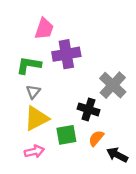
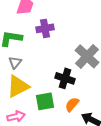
purple cross: (66, 54) -> (45, 28), size x0.7

